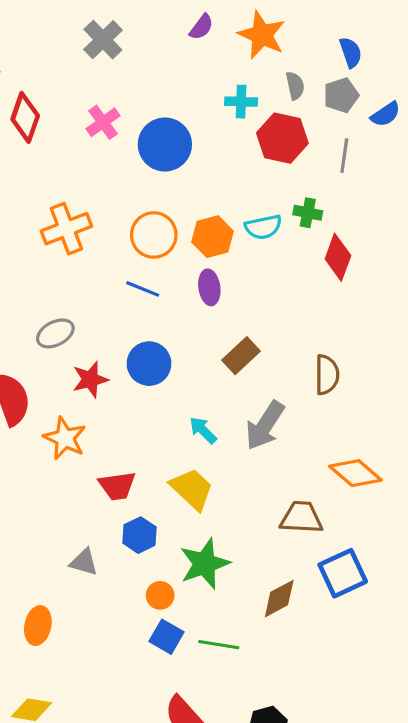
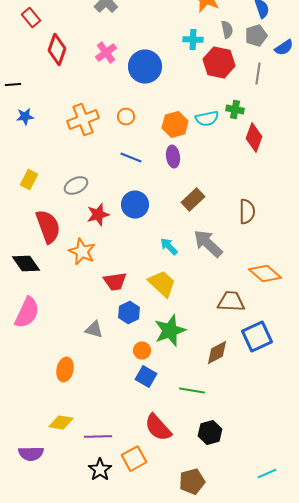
orange circle: (154, 235) -> (126, 117), moved, size x0.6
gray arrow: (265, 426) -> (208, 244), turned 100
green line: (219, 645) -> (192, 391), moved

